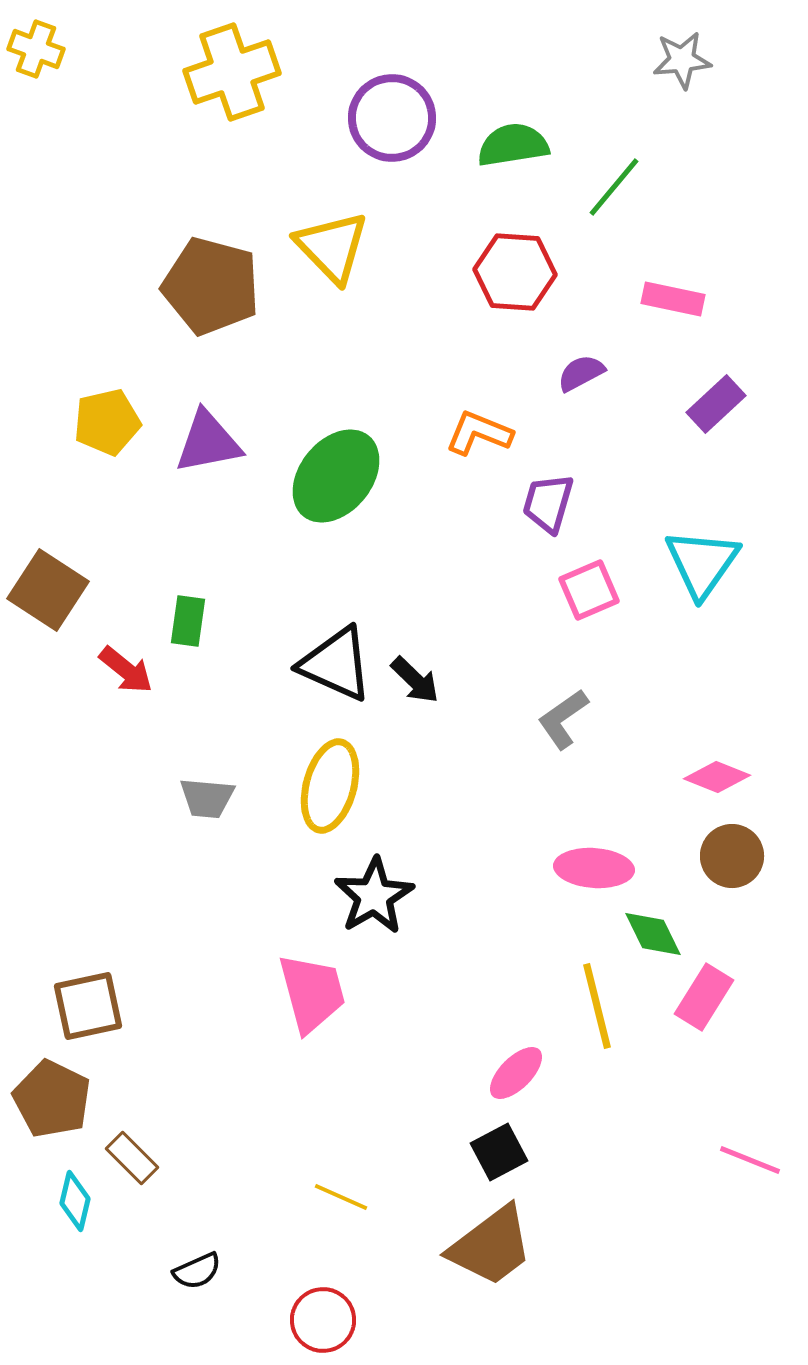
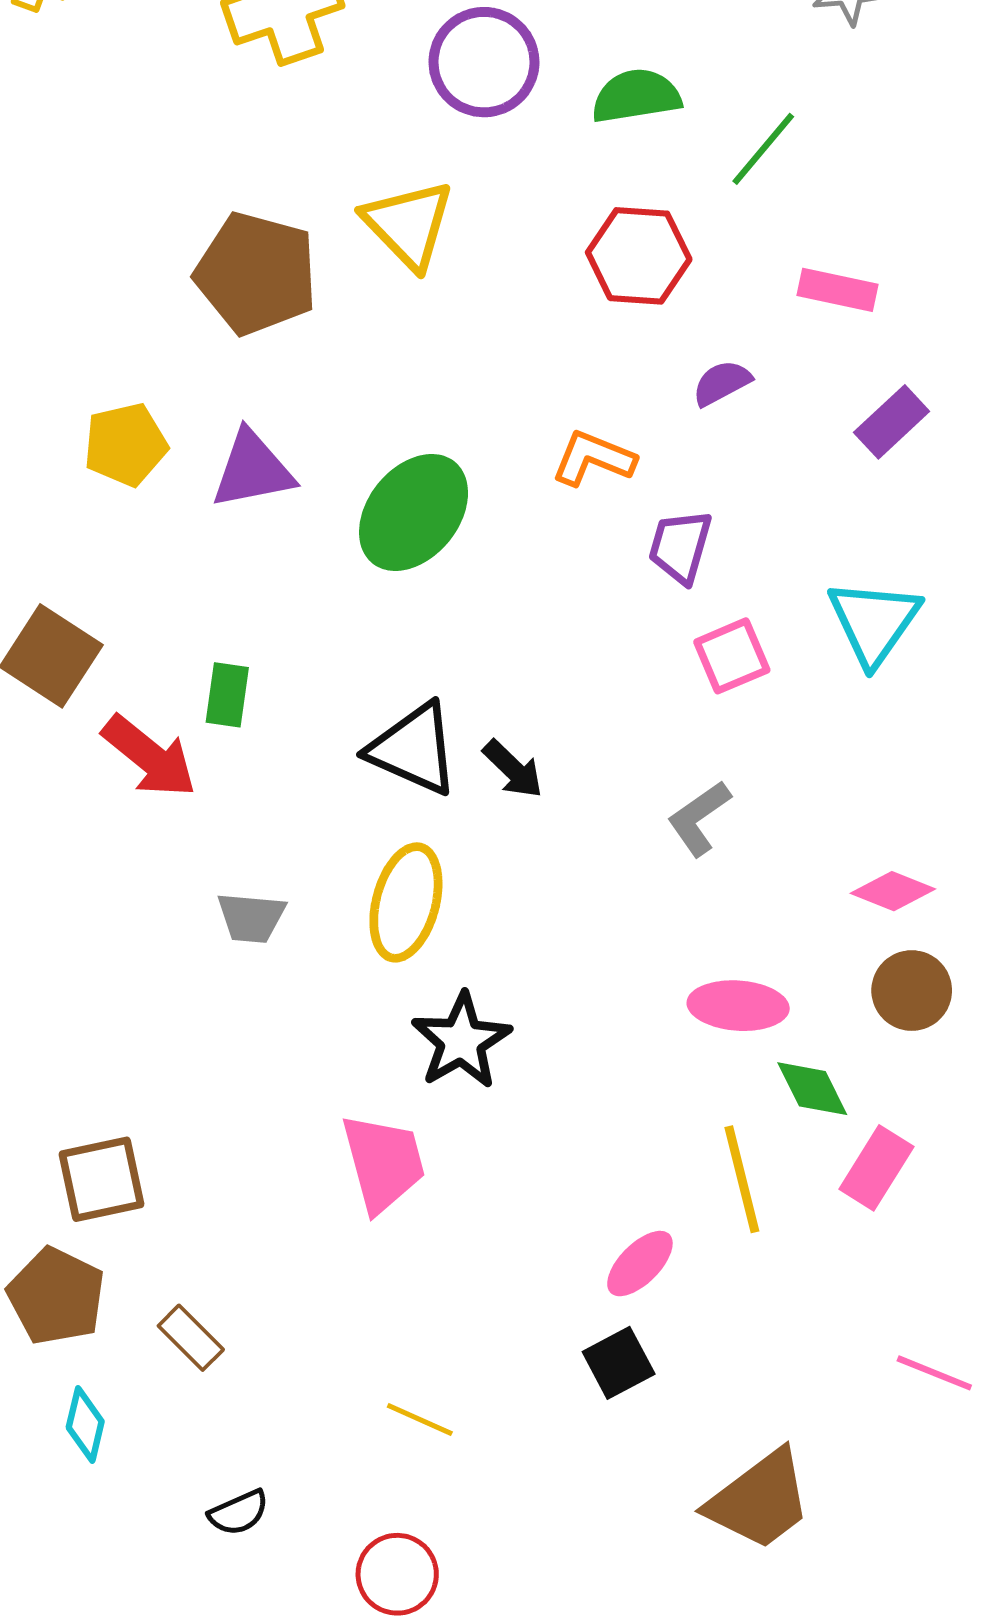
red arrow: (126, 670) -> (149, 757), size x1.4
brown rectangle: (132, 1158) -> (191, 1338), moved
brown trapezoid: (491, 1246) -> (759, 1500), moved

